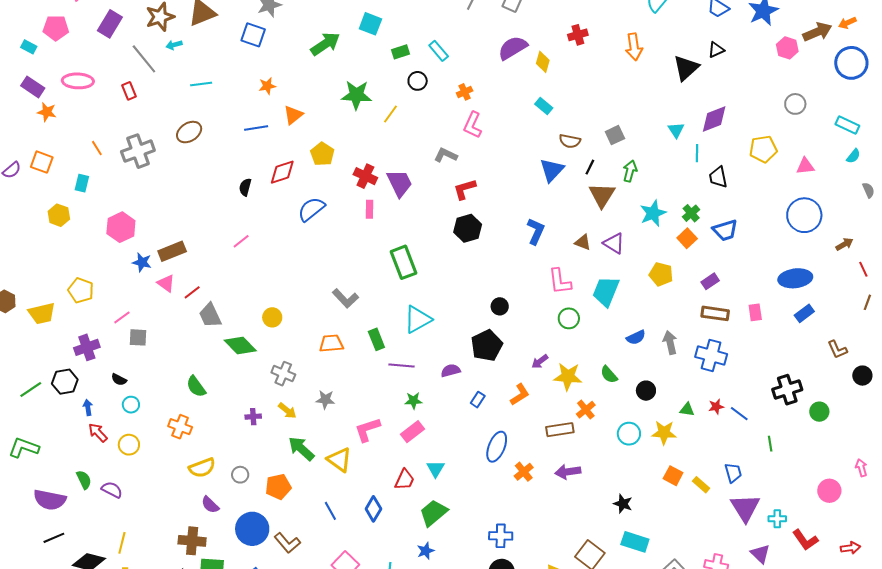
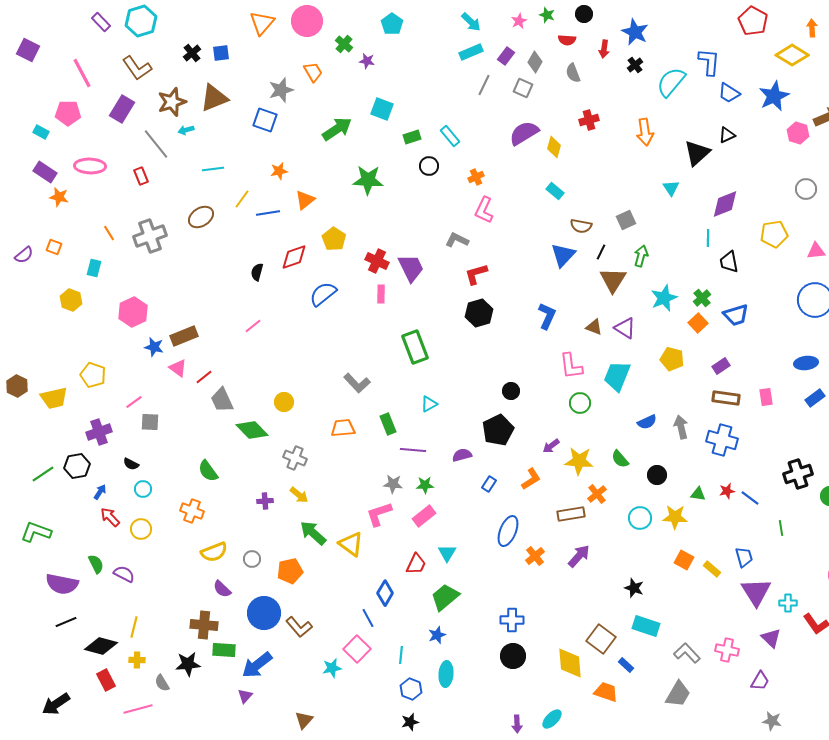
yellow line: (390, 114) -> (242, 199), moved
cyan triangle: (676, 130) -> (671, 188), moved
orange square: (42, 162) -> (54, 247), size x0.7
blue ellipse: (795, 278) -> (806, 363), size x0.7
cyan triangle: (418, 319) -> (429, 404), size x0.6
gray star: (325, 400) -> (393, 484), moved
blue arrow: (88, 408) -> (100, 492), turned 42
purple arrow: (568, 472) -> (579, 556), turned 140
blue line: (330, 511) -> (368, 618), moved

